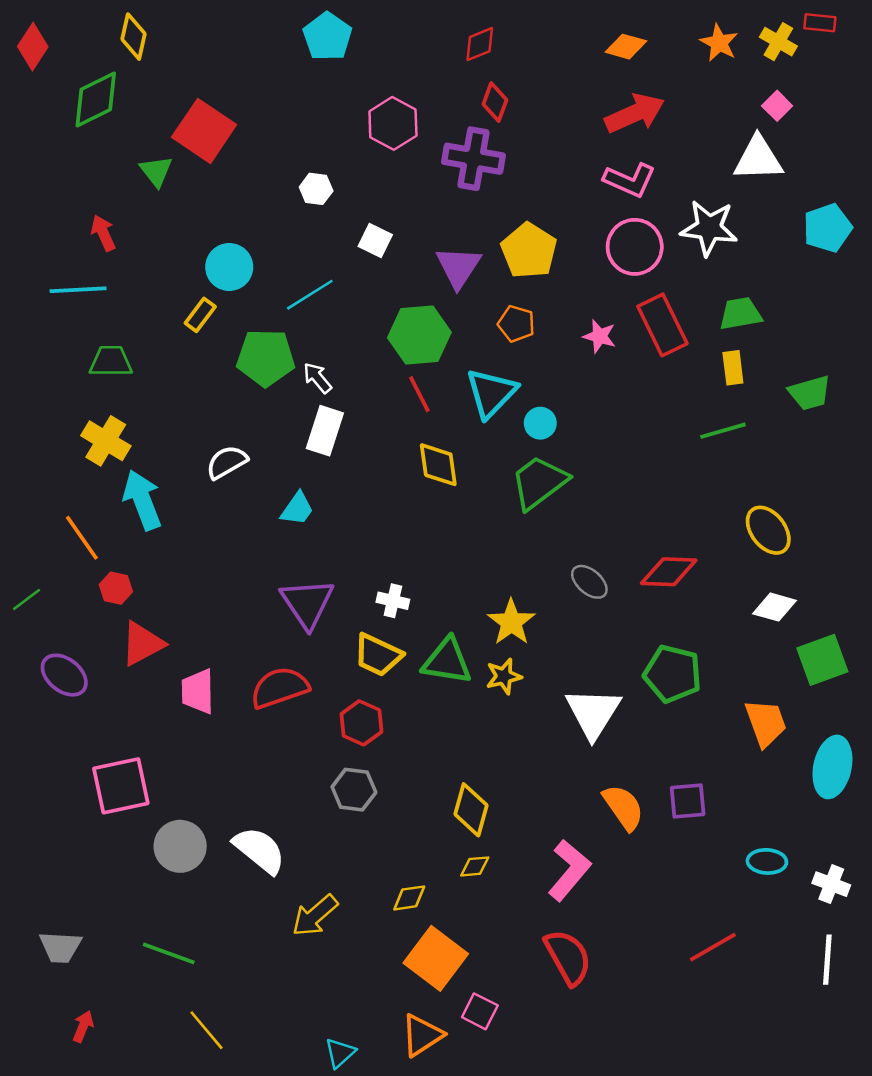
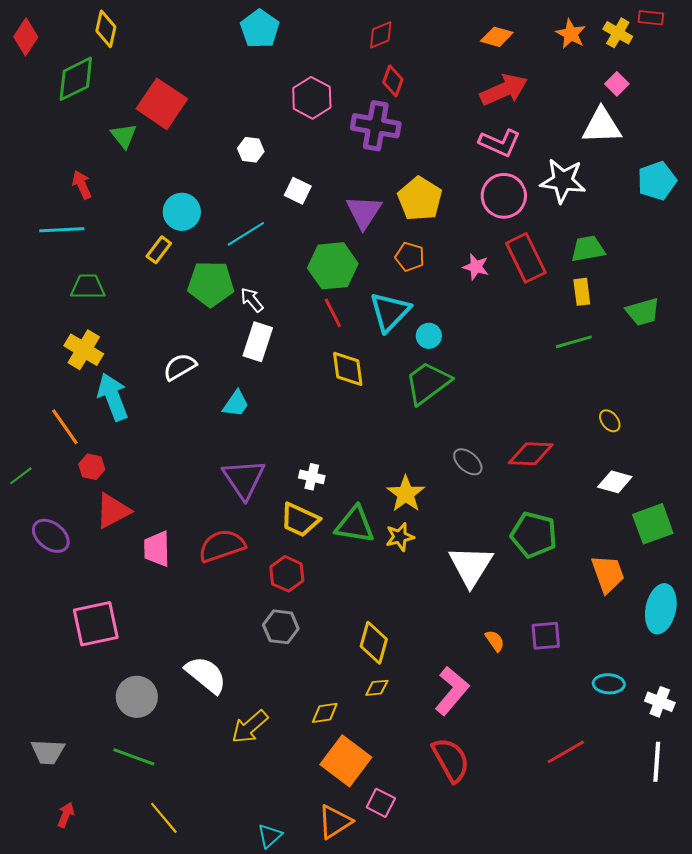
yellow ellipse: (768, 530) -> (610, 421), size x0.6
orange semicircle: (623, 807) -> (495, 641), size x0.6
gray circle: (180, 846) -> (137, 697), moved

